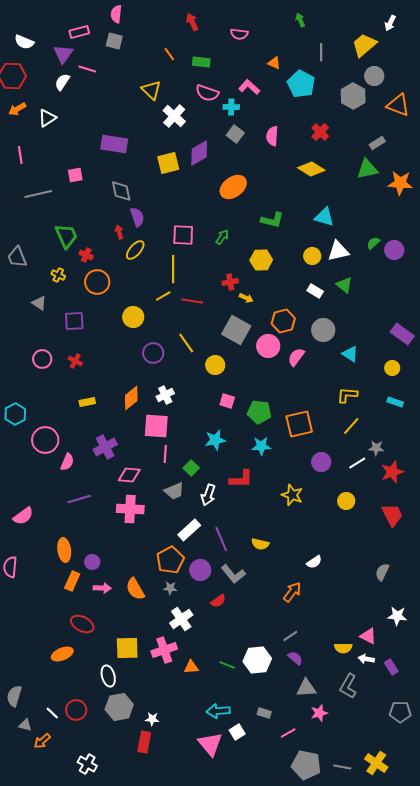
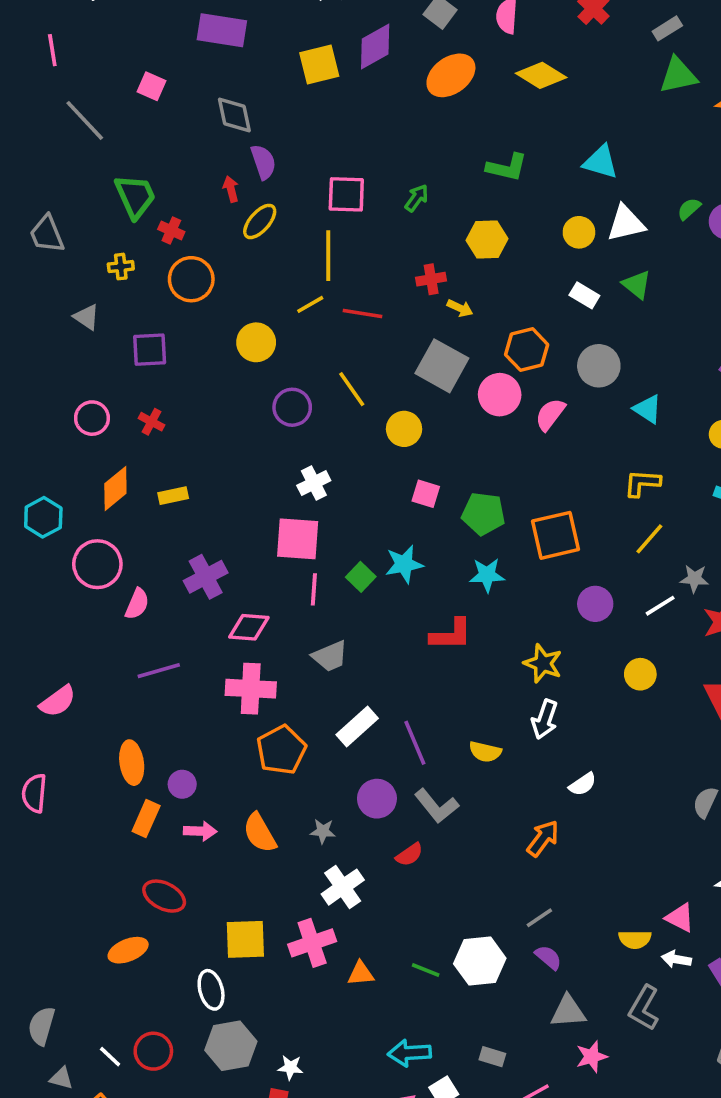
gray rectangle: (377, 143) -> (667, 28), moved
yellow diamond: (311, 169) -> (541, 75), moved
pink square: (75, 175) -> (152, 86), turned 35
orange ellipse: (233, 187) -> (451, 75), moved
gray line: (38, 194) -> (85, 120), turned 60
yellow cross: (58, 275) -> (121, 267), turned -32
orange diamond: (131, 398) -> (115, 488), moved
green square: (191, 468) -> (361, 577), moved
white arrow: (208, 495) -> (545, 719), moved
orange pentagon: (170, 560) -> (281, 750), moved

